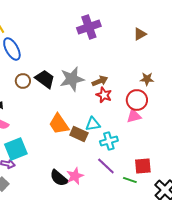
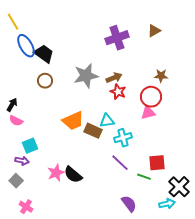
purple cross: (89, 27) -> (117, 38), moved
black trapezoid: (45, 79) -> (44, 54), moved
brown circle: (23, 81) -> (45, 81), moved
orange trapezoid: (59, 124) -> (73, 121), turned -80
cyan square: (16, 149) -> (30, 146), size x0.7
pink star: (75, 176) -> (56, 173), moved

